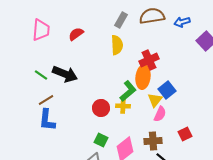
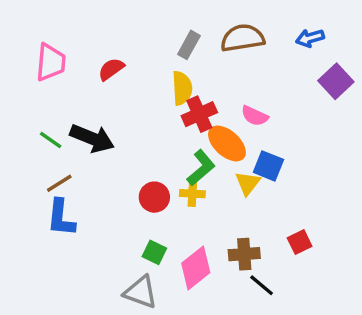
blue arrow: (182, 22) -> (310, 38), moved
red cross: (149, 60) -> (199, 114), moved
orange ellipse: (143, 77) -> (227, 143), turned -55
blue square: (167, 90) -> (268, 166), turned -30
pink semicircle: (160, 114) -> (255, 116), moved, turned 91

